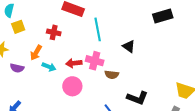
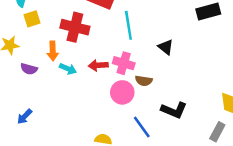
red cross: (54, 32) -> (75, 27), size x1.6
orange arrow: (36, 53) -> (53, 51), turned -35
pink circle: (72, 86) -> (122, 92), moved

